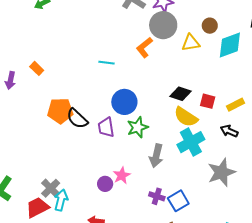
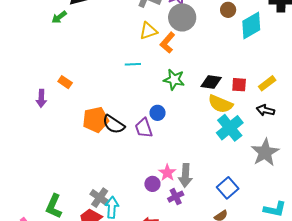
yellow triangle: (191, 43) -> (148, 31), moved
blue circle: (124, 102) -> (158, 113), moved, size x0.6
green star: (138, 127) -> (174, 80), moved, turned -30
gray arrow: (156, 156) -> (185, 175), moved
purple cross: (157, 196) -> (176, 197), moved, turned -35

